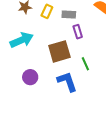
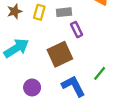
green line: (85, 64) -> (100, 73), moved, turned 72

